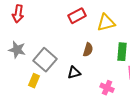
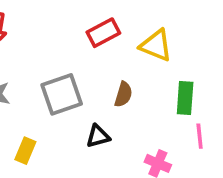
yellow triangle: (106, 23) -> (156, 45), turned 36
gray square: (45, 60) -> (62, 94), moved, turned 30

